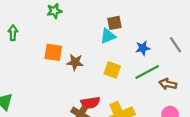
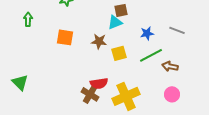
gray line: (176, 45) -> (177, 30), turned -35
brown star: (75, 62) -> (99, 41), moved
yellow square: (112, 70) -> (119, 53), turned -35

